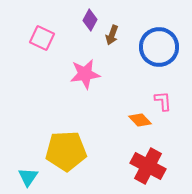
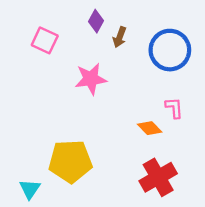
red cross: (148, 166) -> (158, 177), turned 32

